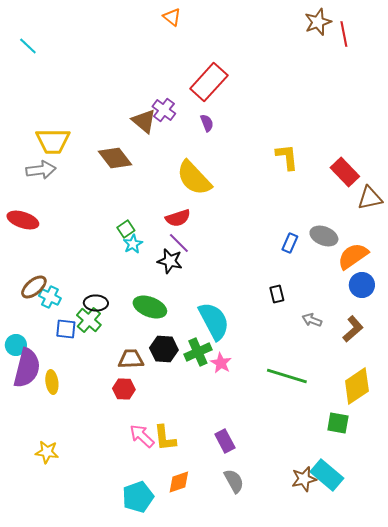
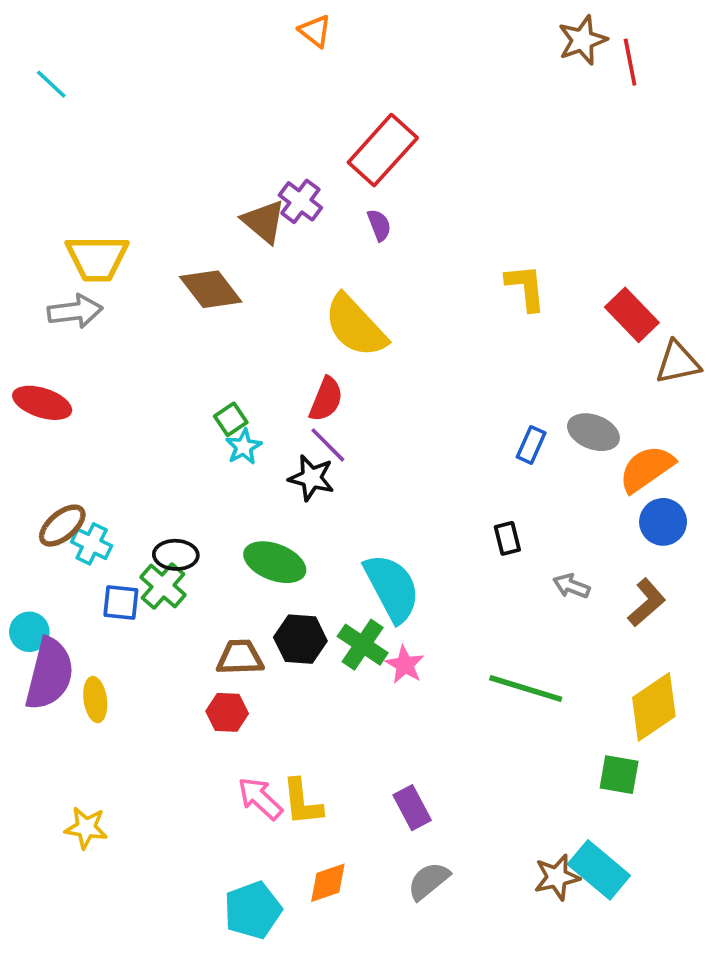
red semicircle: (178, 218) -> (326, 399), turned -50
green cross: (198, 352) -> (363, 645), turned -32
gray semicircle: (234, 481) -> (429, 881), turned -100

